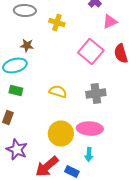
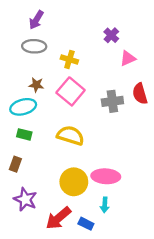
pink square: (91, 52) -> (71, 91), moved
yellow semicircle: (58, 92) -> (71, 136), size x1.4
gray cross: (96, 94) -> (112, 101), moved

